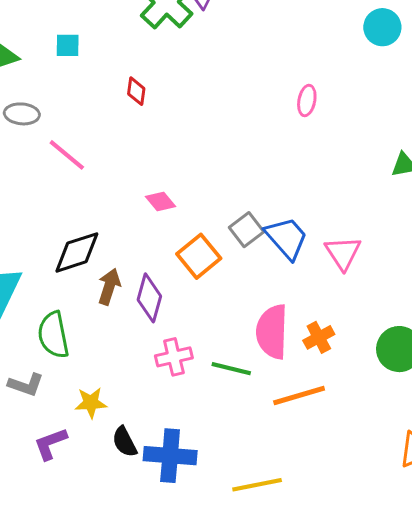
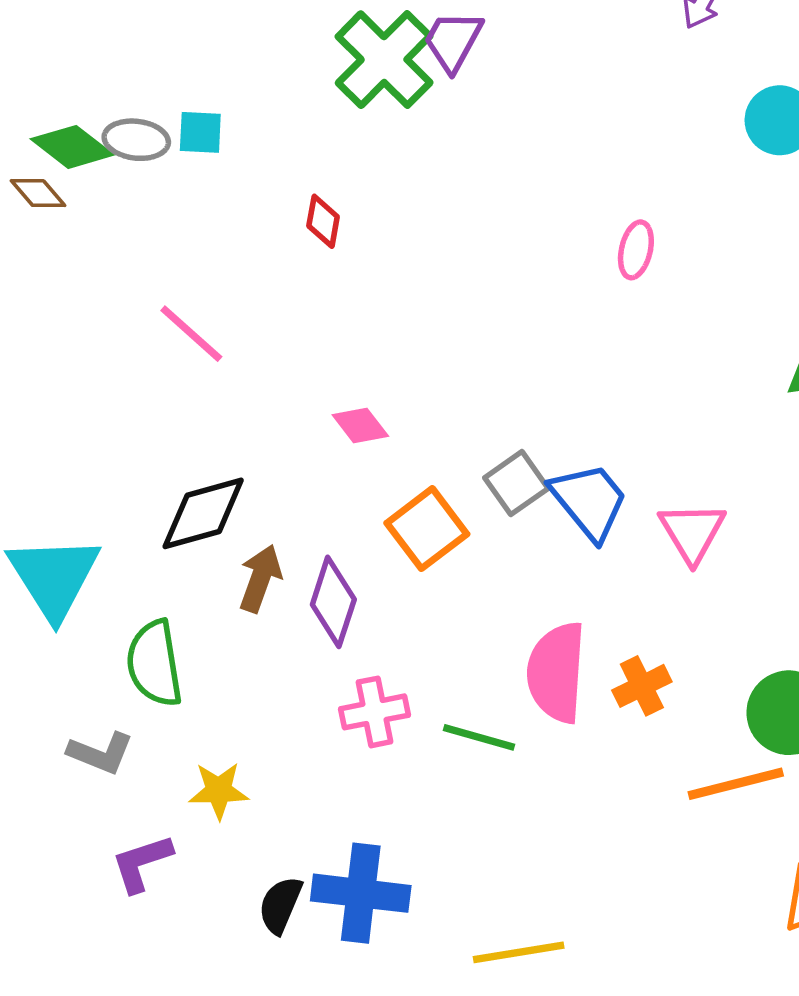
gray ellipse: (22, 114) -> (136, 140), moved
orange line: (299, 395) -> (736, 784), moved
black semicircle: (125, 442) -> (280, 905), moved, turned 48

